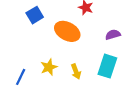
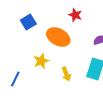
yellow star: (49, 67) -> (41, 61), moved

